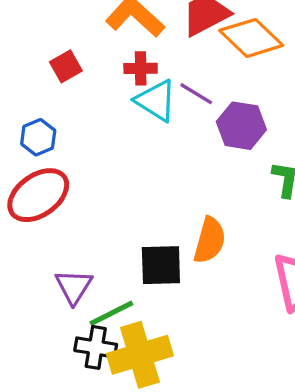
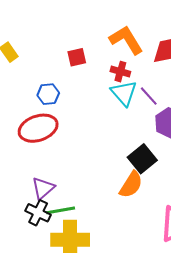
black square: (161, 265) -> (142, 159), moved, turned 36
black cross: (96, 347) -> (38, 213), moved

